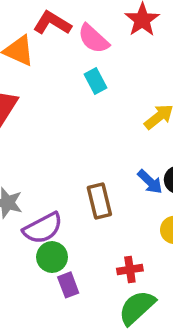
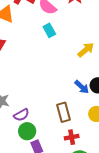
brown rectangle: (99, 201) -> (64, 112), moved
purple semicircle: (43, 228) -> (21, 115), size x0.7

